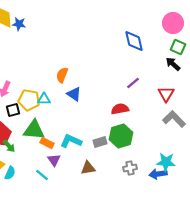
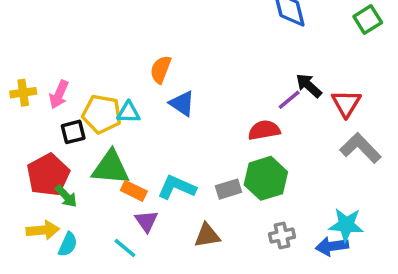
green square: (178, 47) -> (368, 20), turned 35
black arrow: (173, 64) -> (309, 86), moved
purple line: (133, 83) -> (289, 100), moved

